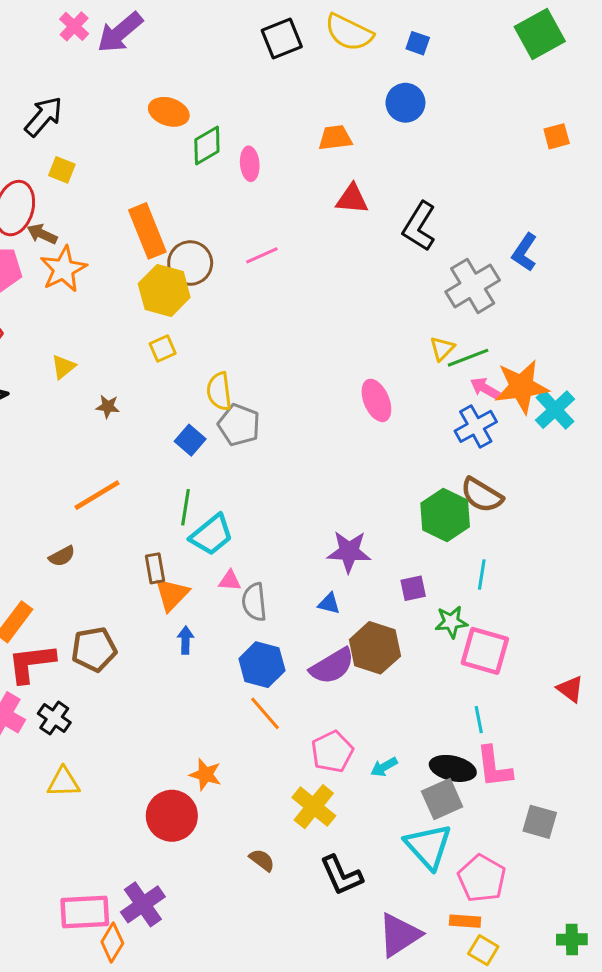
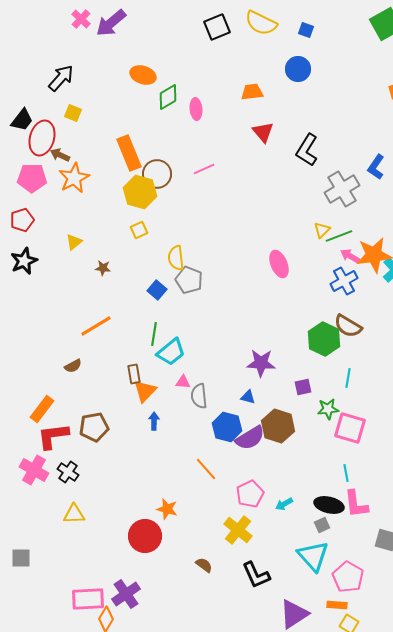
red triangle: (352, 199) -> (263, 132), turned 45
blue hexagon: (262, 665) -> (227, 427), moved
gray square: (442, 799) -> (322, 525), size x0.6

